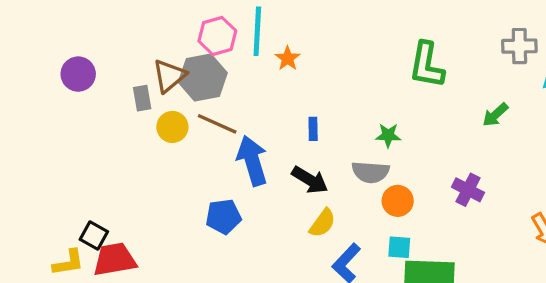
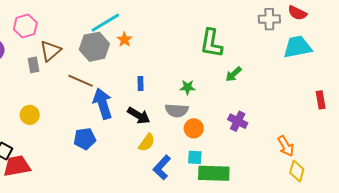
cyan line: (257, 31) -> (105, 23), turned 56
pink hexagon: (217, 36) -> (25, 26), moved
gray cross: (519, 46) -> (269, 19), moved
gray hexagon: (203, 77) -> (94, 47), moved
green arrow: (495, 115) -> (234, 74), moved
yellow circle: (172, 127) -> (30, 115), moved

